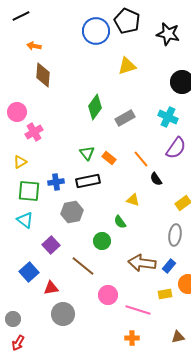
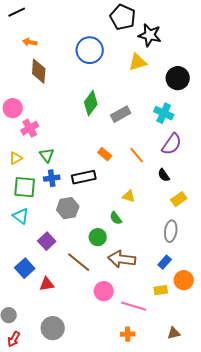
blue circle: (96, 31) -> (90, 50), moved
black star: (168, 34) -> (150, 35), moved
yellow triangle: (127, 66) -> (138, 62), moved
green triangle: (87, 153) -> (47, 155), moved
black semicircle: (156, 179) -> (164, 175), moved
brown arrow: (142, 263) -> (122, 259), moved
gray circle: (63, 314) -> (53, 328), moved

